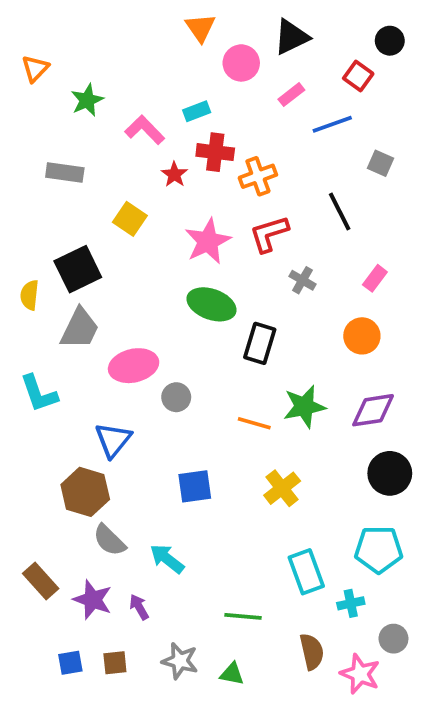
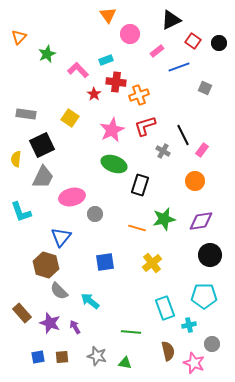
black triangle: (291, 37) -> (171, 20), moved
black circle: (390, 41) -> (219, 43), moved
gray rectangle: (65, 173) -> (26, 114), moved
black line: (340, 212) -> (183, 135), moved

